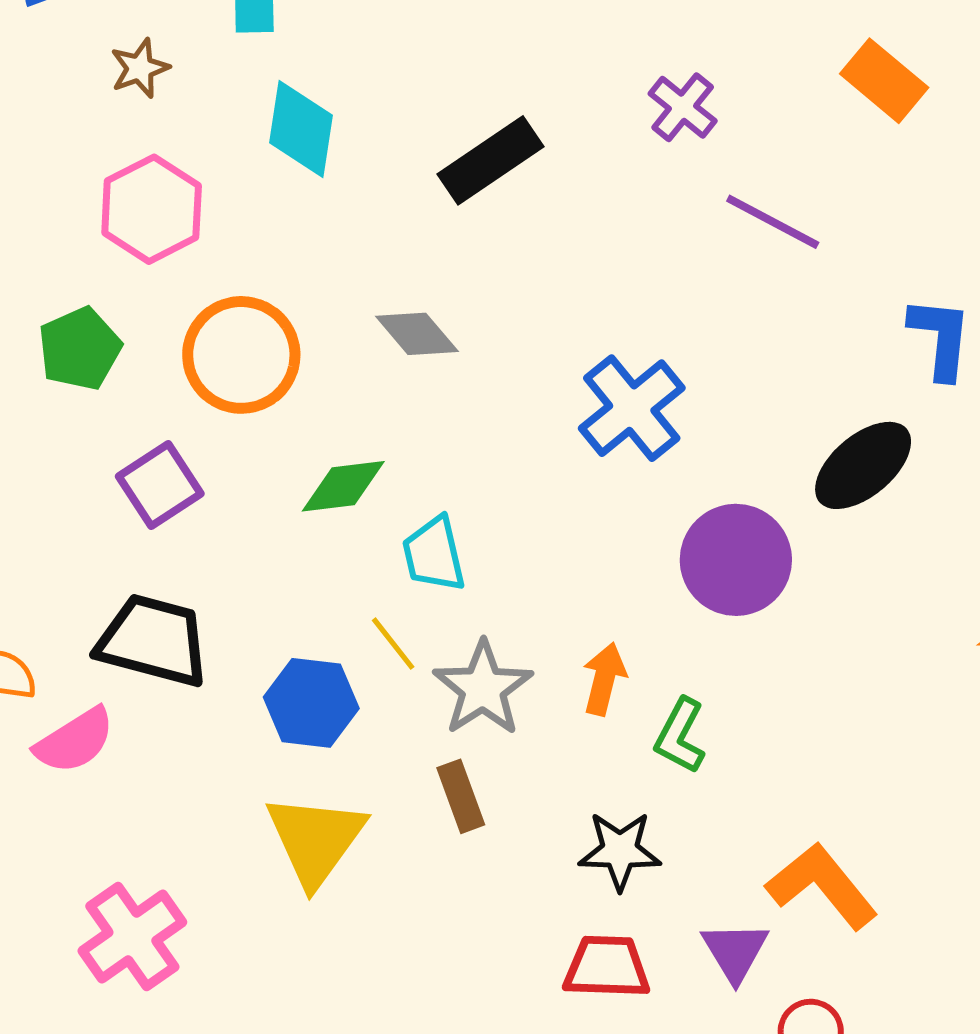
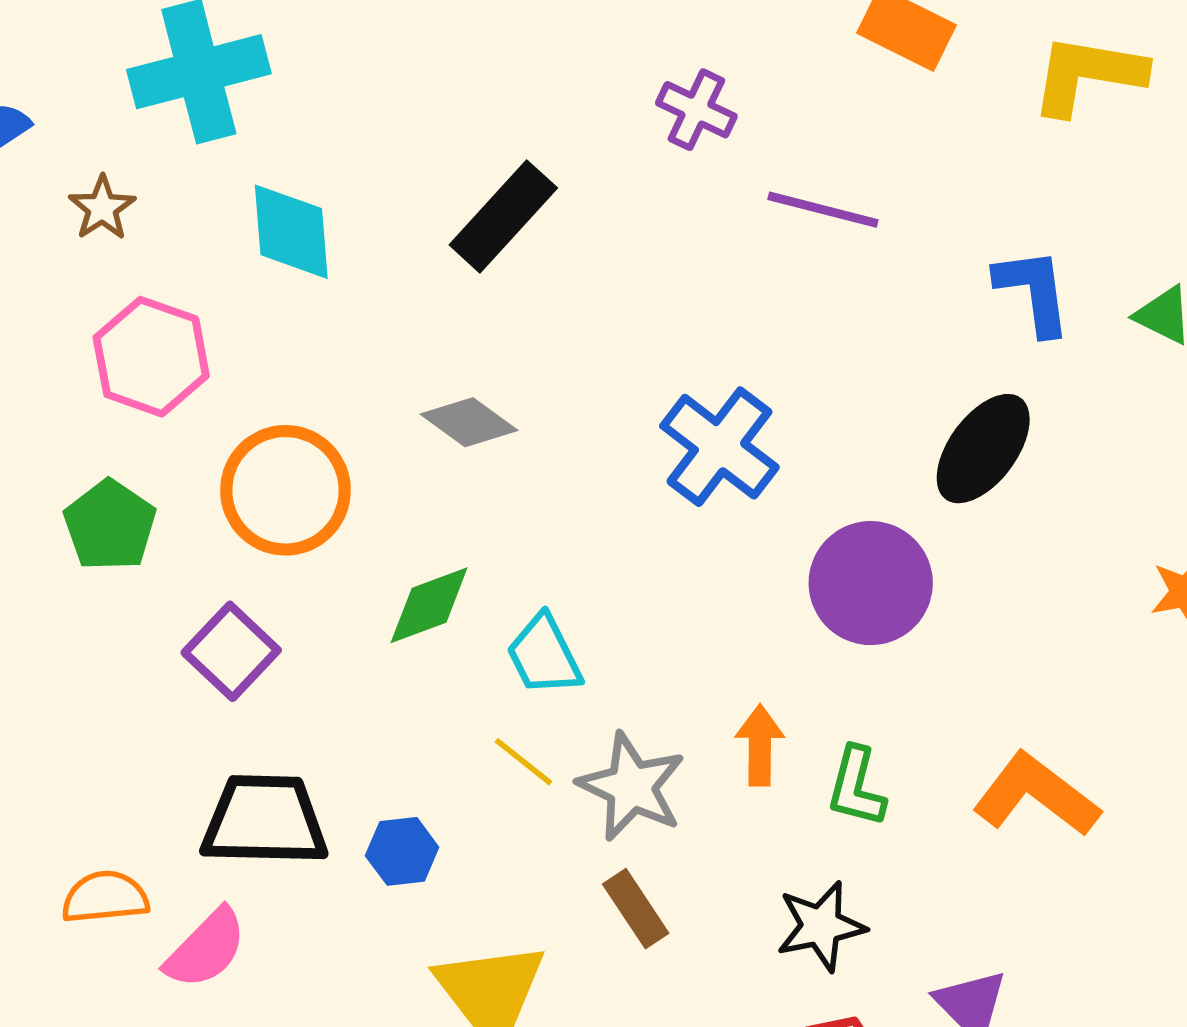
blue hexagon: (311, 703) -> (402, 851), moved, size x0.7
orange L-shape: (822, 886) -> (1036, 795), moved

